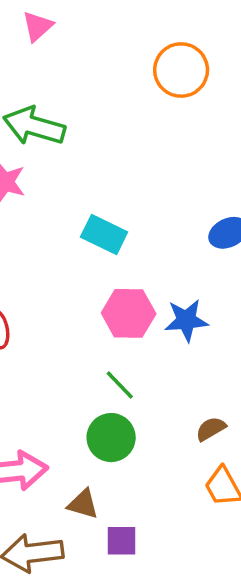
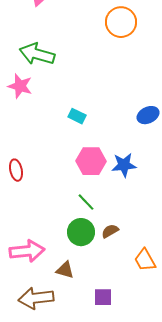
cyan rectangle: (104, 235) -> (77, 116), size x0.7
brown semicircle: (211, 429) -> (110, 231), moved
purple square: (122, 541) -> (103, 297), moved

